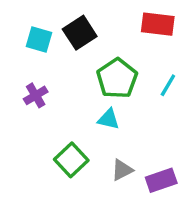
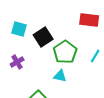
black square: (80, 33) -> (43, 37), moved

